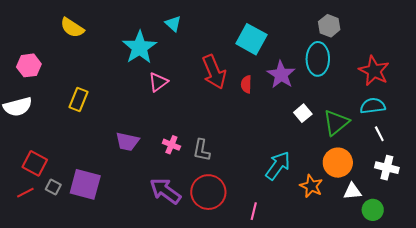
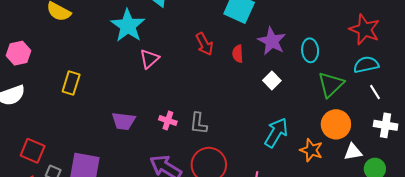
cyan ellipse: (318, 59) -> (310, 50), moved, size x0.7
red arrow: (214, 72) -> (204, 44), size x0.7
white square: (303, 113) -> (272, 80), moved

